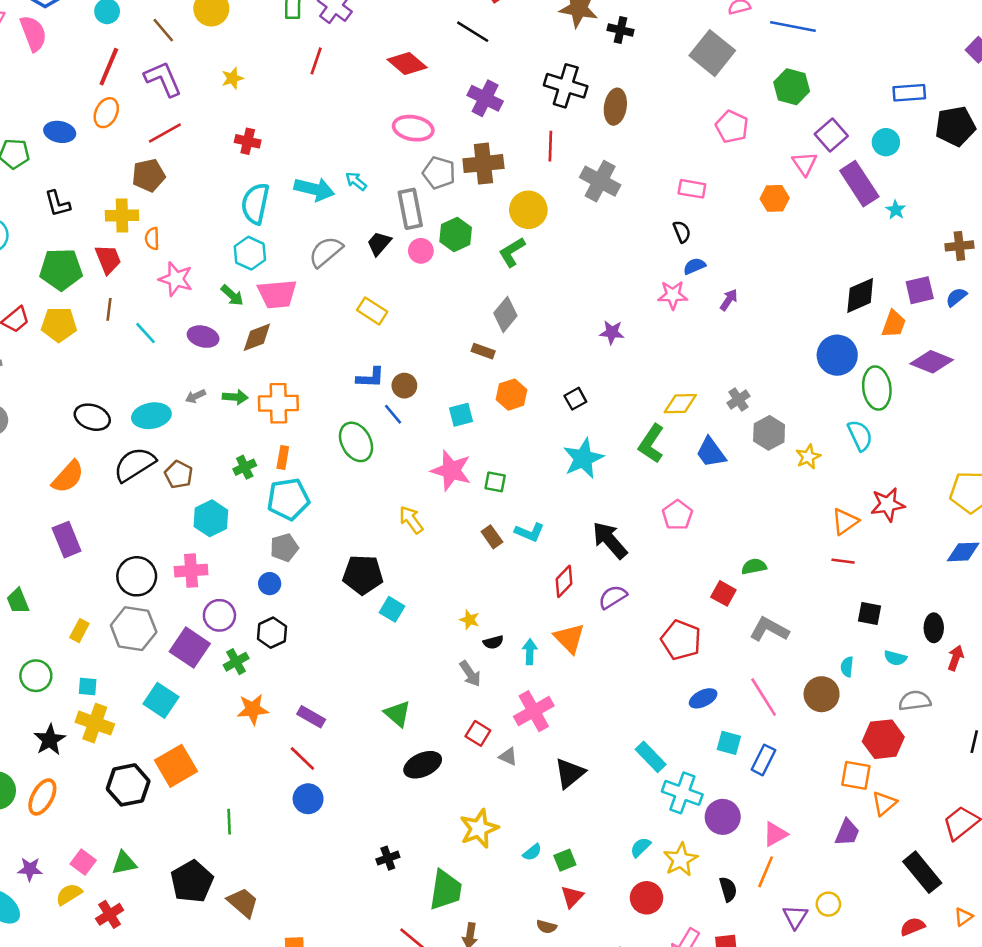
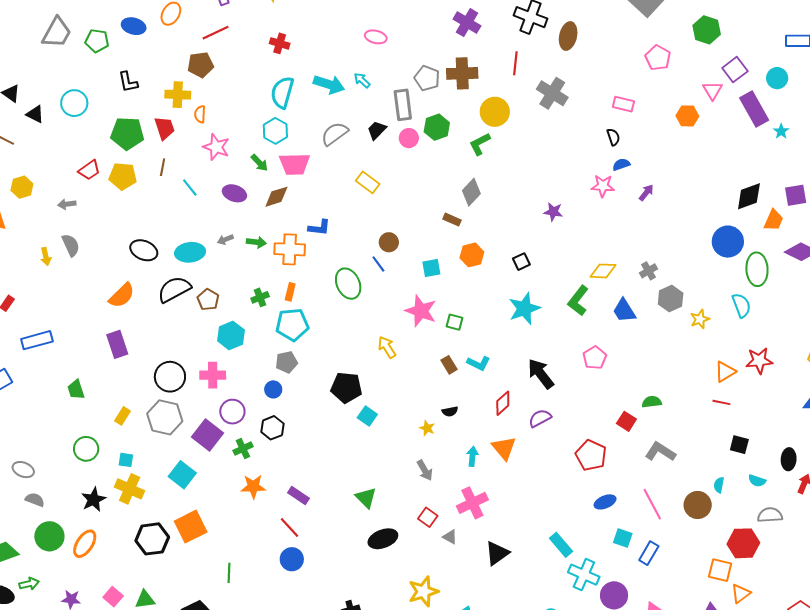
pink ellipse: (413, 128) -> (376, 37), moved, size x0.7
blue L-shape: (370, 378) -> (319, 228), moved
black semicircle: (493, 642) -> (450, 411), moved

